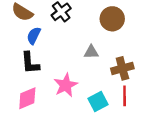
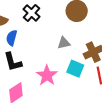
cyan square: (98, 102) -> (75, 69), moved, turned -30

